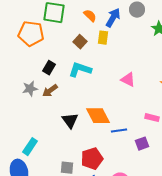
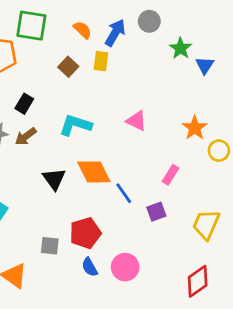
cyan L-shape: (80, 70) -> (75, 125), moved
pink rectangle: (152, 118) -> (171, 175), turned -72
blue line: (119, 131) -> (124, 193), turned 63

